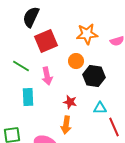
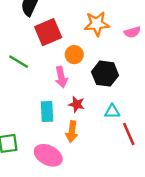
orange circle: (76, 61) -> (74, 55), moved
pink arrow: (47, 76) -> (61, 77), moved
cyan rectangle: (28, 97) -> (47, 111), moved

